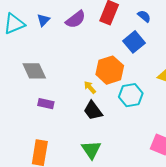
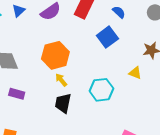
orange hexagon: (110, 70) -> (55, 55), moved
black trapezoid: (93, 111) -> (63, 103), turned 45

